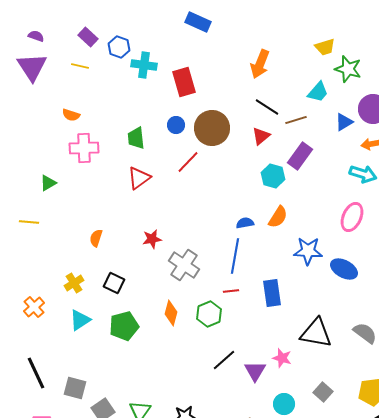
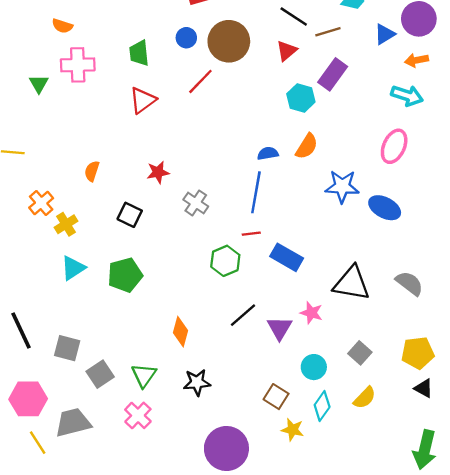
green triangle: (48, 183) -> (39, 84), moved, turned -30
gray cross: (184, 265) -> (196, 203), size x0.7
black square: (114, 283) -> (130, 215), moved
blue rectangle: (272, 293) -> (287, 257), moved, turned -52
orange cross: (34, 307) -> (41, 203), moved
orange diamond: (171, 313) -> (180, 332), moved

